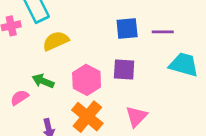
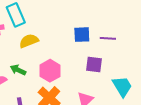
cyan trapezoid: (184, 65) -> (122, 86), moved, turned 40
purple square: (124, 70) -> (94, 65), moved

